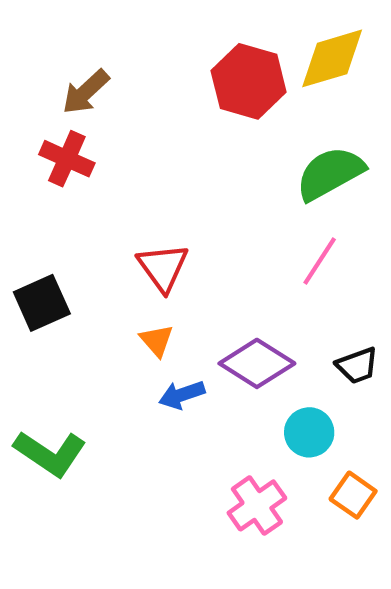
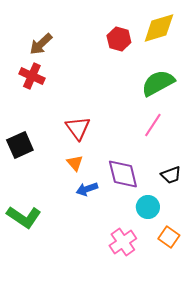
red hexagon: (249, 81) -> (119, 39), size x0.7
purple diamond: (257, 363) -> (123, 174), turned 44

